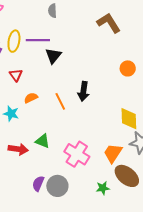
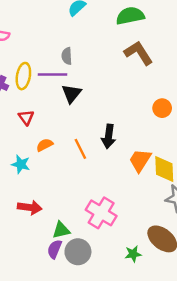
gray semicircle: (52, 11) -> (67, 56), moved
green triangle: (43, 141) -> (61, 230), moved, turned -35
orange trapezoid: (113, 153) -> (140, 160), moved

